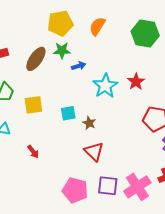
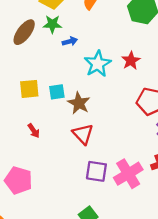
yellow square: (33, 105) -> (29, 89), moved
brown star: (89, 123) -> (79, 103), size x1.5
red arrow: (33, 152) -> (34, 131), moved
pink pentagon: (75, 190) -> (18, 180), moved

